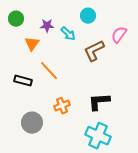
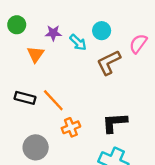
cyan circle: (88, 16) -> (102, 31), moved
orange line: (49, 71) -> (53, 100), moved

